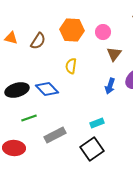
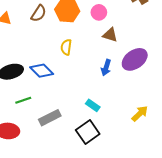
brown semicircle: (38, 41) -> (39, 13), moved
brown triangle: (114, 54) -> (110, 35), turned -49
cyan rectangle: (97, 123) -> (93, 105), turned 56

